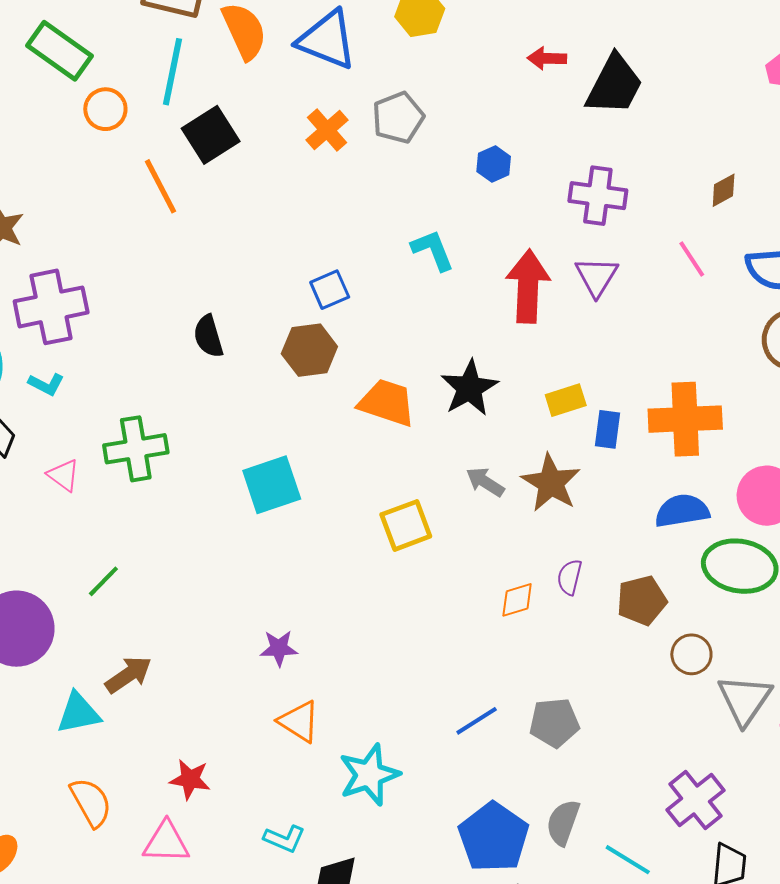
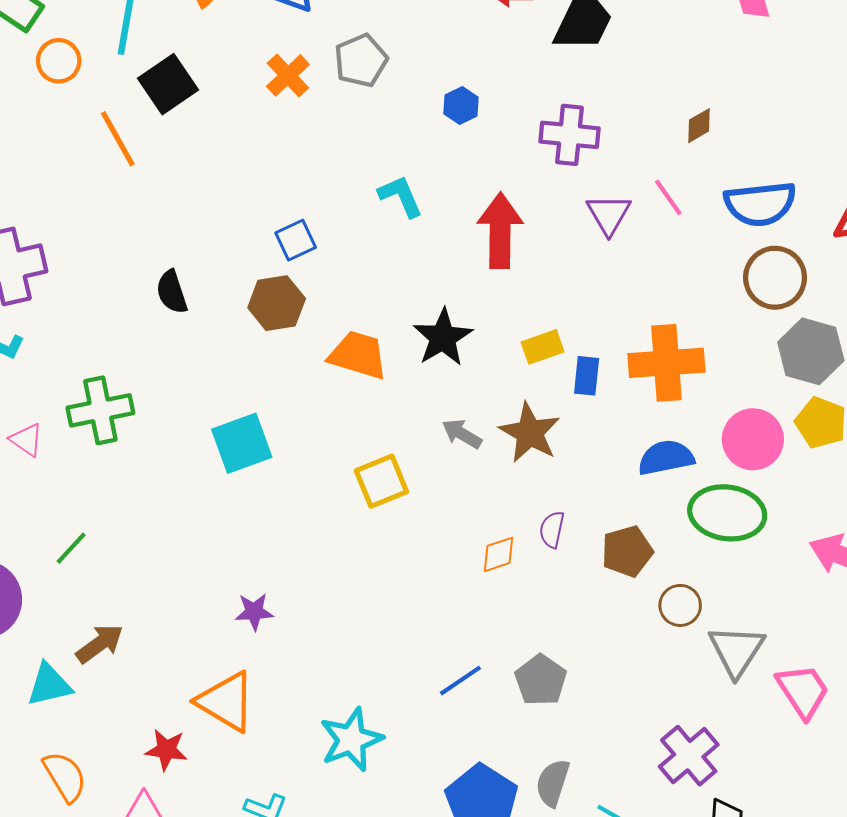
purple triangle: (597, 277) -> (609, 214), moved
orange triangle: (299, 722) -> (226, 702), moved, size x1.4
gray pentagon: (554, 723) -> (541, 680), turned -30

